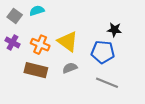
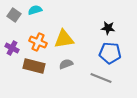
yellow triangle: (68, 41) -> (64, 39), turned -45
purple cross: (13, 42) -> (12, 48), moved
blue pentagon: (103, 52) -> (110, 53), moved

